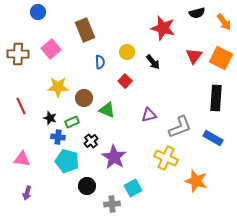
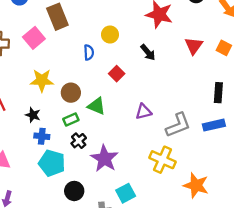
brown rectangle: (85, 30) -> (57, 17), moved
yellow circle: (127, 52) -> (110, 35), moved
orange square: (221, 58) -> (224, 48), size x0.6
black rectangle: (216, 98) -> (218, 93), size x0.7
green rectangle: (72, 122) -> (71, 119), moved
blue rectangle: (213, 138) -> (214, 125), moved, turned -42

